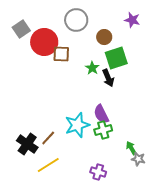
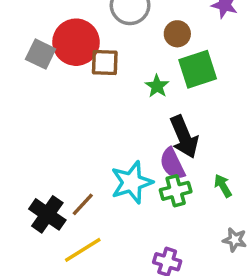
gray square: (21, 29) -> (41, 54), moved, turned -30
black arrow: (108, 78) -> (184, 137), moved, size x1.4
green arrow: (131, 148) -> (223, 186), moved

